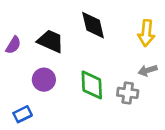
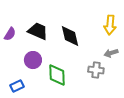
black diamond: (93, 25) -> (70, 36), moved
green diamond: (92, 85) -> (57, 75), moved

